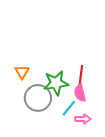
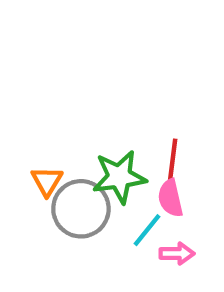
orange triangle: (22, 72) -> (47, 181), moved

